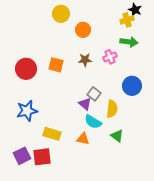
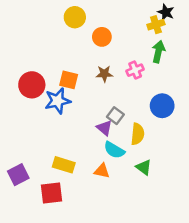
green arrow: (129, 42) -> (158, 52), turned -84
blue star: (27, 111) -> (58, 101), moved
purple square: (22, 156) -> (18, 175), moved

